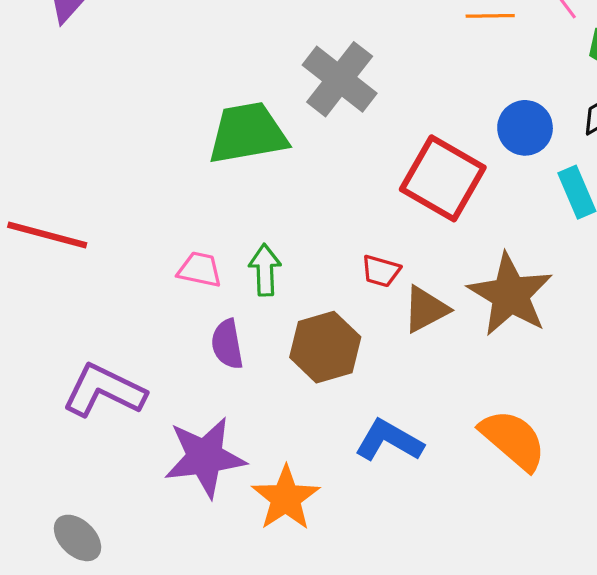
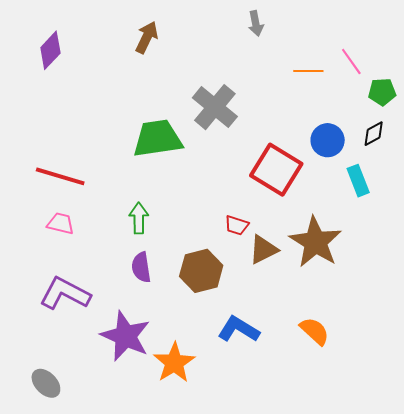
red line: (47, 235) -> (60, 176), moved
pink trapezoid: (200, 270) -> (61, 223), moved
green arrow: (265, 270) -> (139, 218), moved
orange semicircle: (513, 440) -> (315, 331), size x0.7
purple star: (205, 457) -> (125, 336), turned 30

